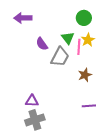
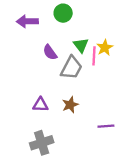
green circle: (84, 18) -> (63, 13), moved
brown star: (85, 75) -> (70, 105), moved
purple triangle: (32, 101) -> (40, 105), moved

